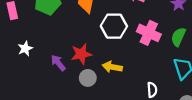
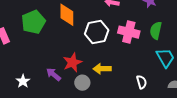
white star: (25, 48) -> (23, 81), moved

